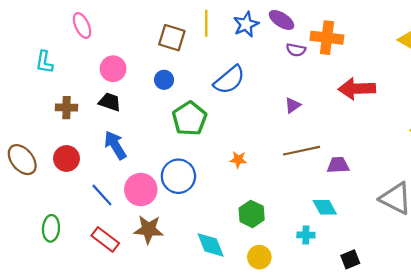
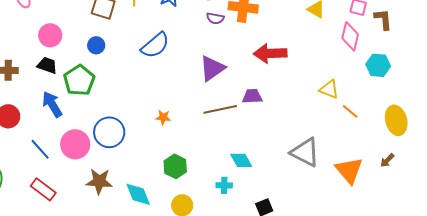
purple triangle: (293, 105) -> (212, 68), size x1.8
green pentagon: (190, 119) -> (79, 80), moved
purple trapezoid: (338, 165) -> (252, 96), moved
brown star: (149, 229) -> (99, 181), moved

